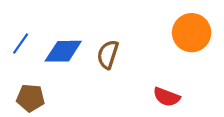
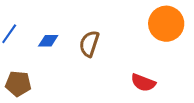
blue diamond: (63, 51) -> (48, 41), size x0.6

